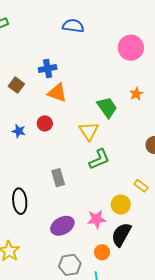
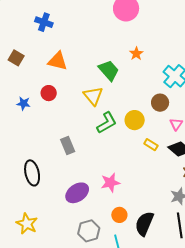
blue cross: (48, 69) -> (44, 22), moved, turned 36
yellow circle: (121, 205) -> (135, 120), moved
black semicircle: (121, 235) -> (144, 224), moved

